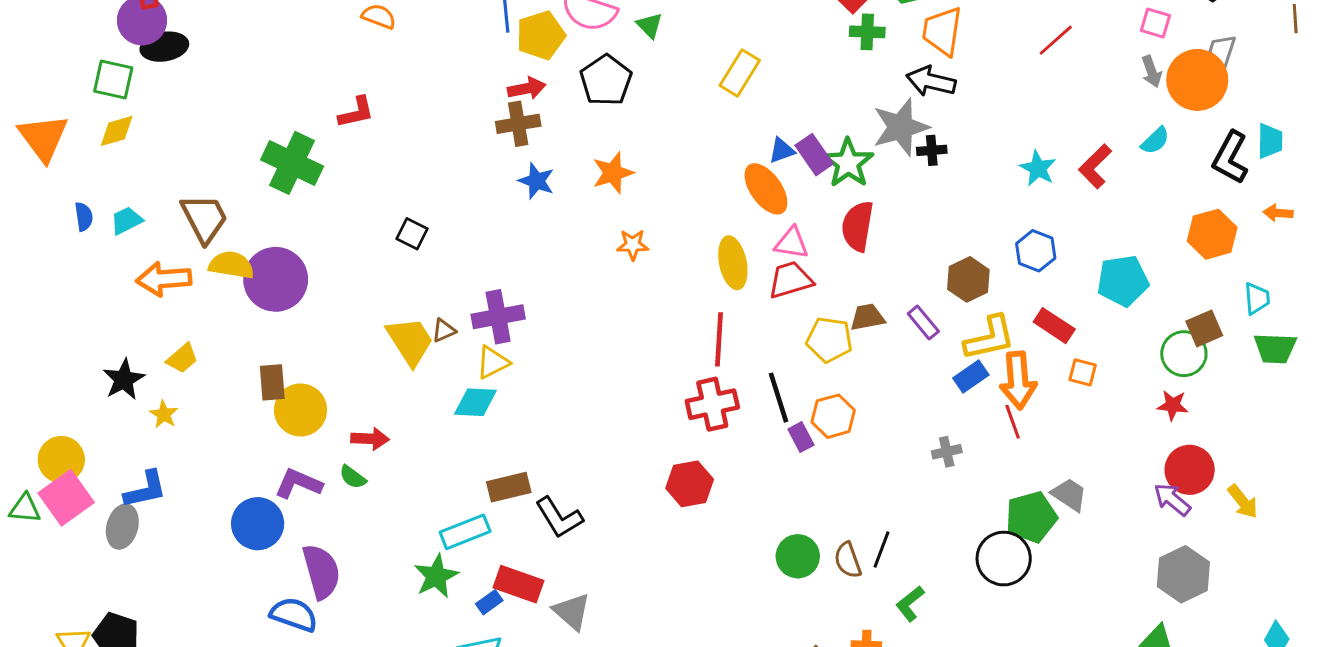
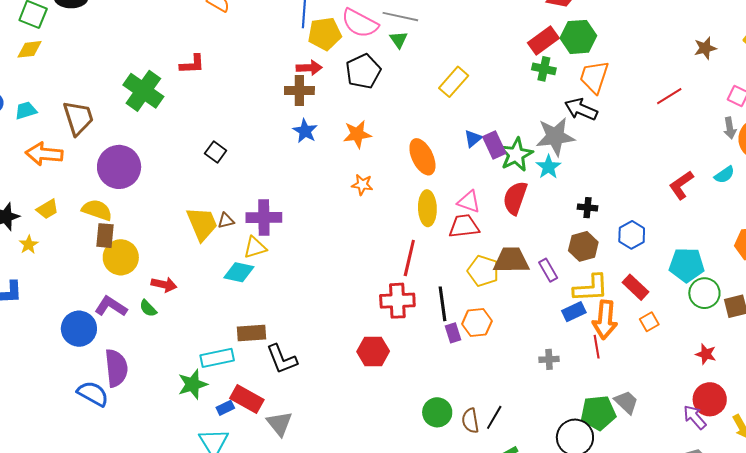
blue triangle: (782, 150) -> (473, 139), turned -30
black cross: (932, 150) -> (588, 208), moved
cyan star: (1038, 168) -> (548, 167), moved
orange ellipse: (766, 189) -> (422, 157), moved
yellow semicircle: (231, 265) -> (97, 210), moved
brown trapezoid: (867, 317) -> (511, 260), size x1.5
green circle: (1184, 354) -> (704, 293), moved
orange square: (1083, 372) -> (649, 322), turned 36

